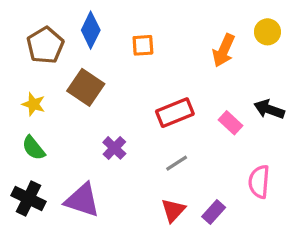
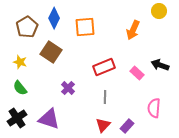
yellow circle: (267, 32) -> (159, 11), moved
orange square: (143, 45) -> (85, 27), size x1.5
gray line: (177, 163) -> (105, 97), turned -56
black cross: (28, 198) -> (17, 118), turned 30

